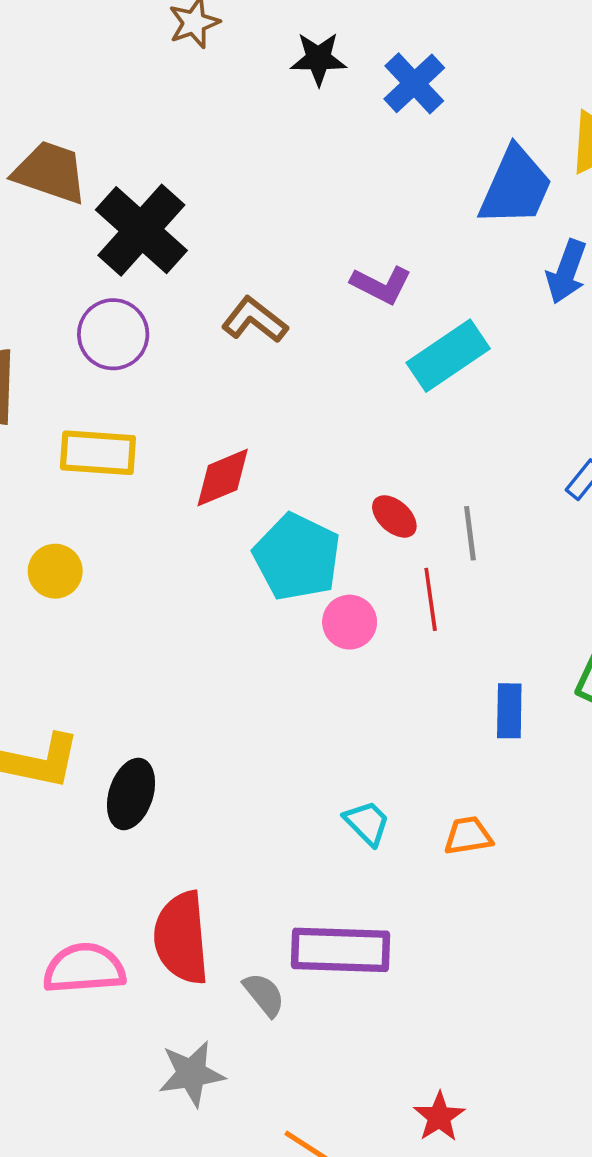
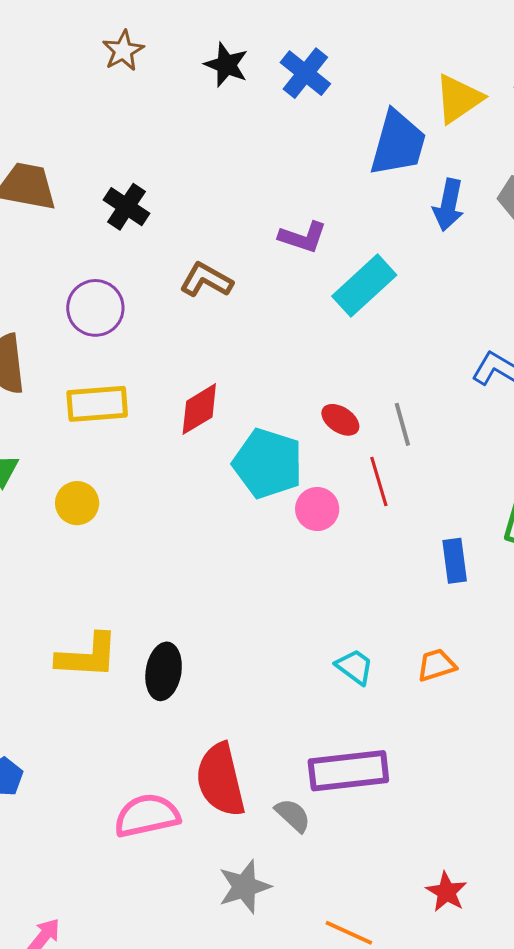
black star: (318, 59) -> (226, 65), turned 30
black cross: (141, 230) -> (127, 207), moved, size x0.6

